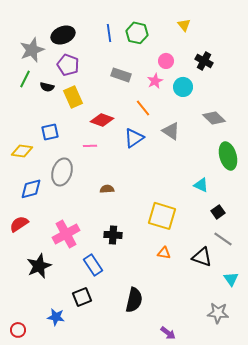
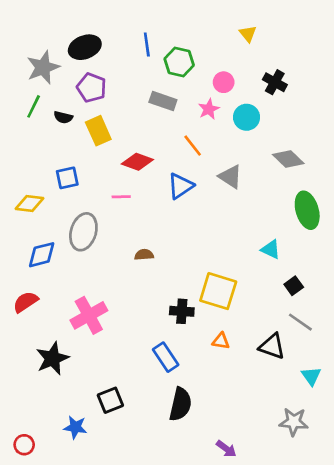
green hexagon: (137, 33) -> (179, 62), moved
black cross: (113, 235) -> (182, 311), moved
blue rectangle: (93, 265) -> (166, 357), moved

